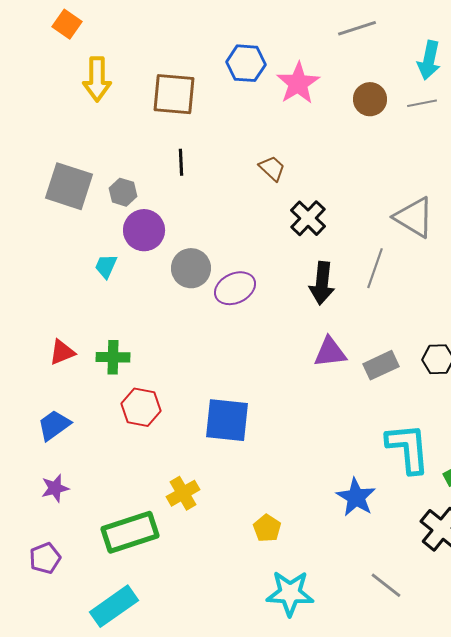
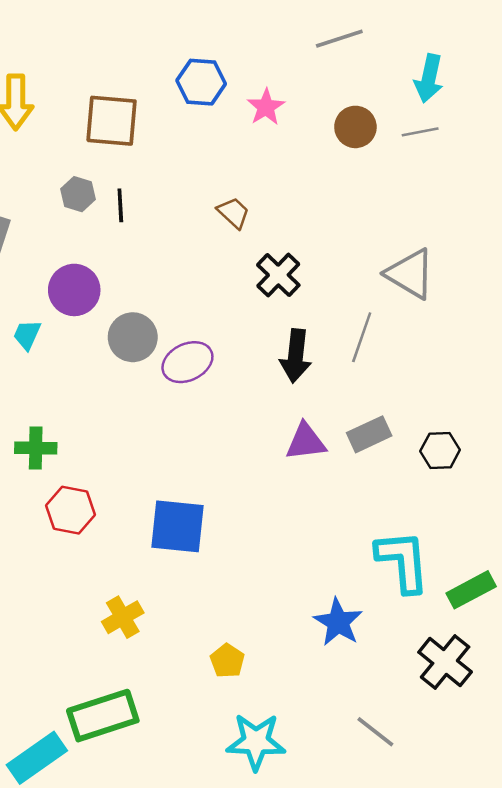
pink star: (298, 83) -> (266, 107), size x0.7
gray hexagon: (123, 192) -> (78, 194), moved
gray rectangle: (381, 365) -> (369, 434), moved
green rectangle: (130, 532) -> (103, 716), moved

